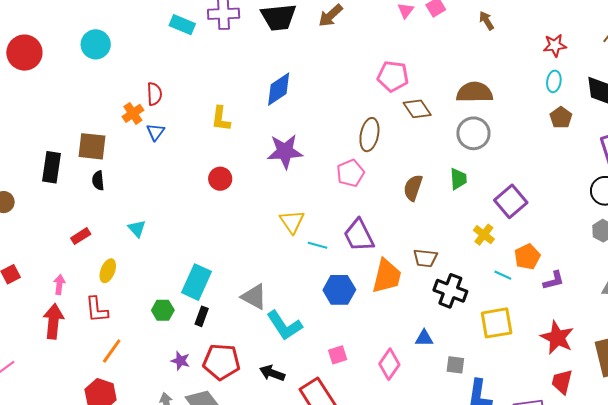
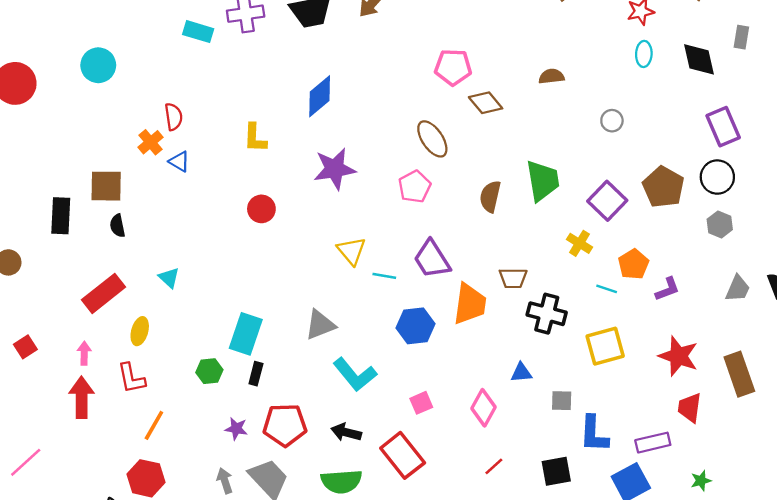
brown semicircle: (475, 92) -> (551, 76), size x0.6
brown pentagon: (561, 118) -> (663, 187), moved, size x1.6
blue triangle: (155, 132) -> (179, 162), turned -30
gray circle: (473, 133) -> (612, 121), moved, size x0.6
brown ellipse: (369, 135) -> (432, 139), turned -40
green trapezoid: (458, 179) -> (543, 181), size x1.6
red rectangle: (81, 236) -> (104, 293), size x1.8
gray triangle: (254, 297) -> (320, 325), moved, turned -44

